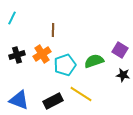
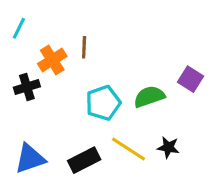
orange cross: (42, 54) -> (52, 60), moved
black star: (123, 75) -> (168, 147), moved
blue triangle: (19, 100) -> (30, 159), turned -40

